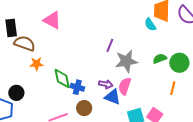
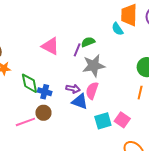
pink triangle: (52, 20) -> (50, 46), moved
green semicircle: (160, 59) -> (88, 42), moved
brown circle: (84, 108) -> (43, 113), moved

